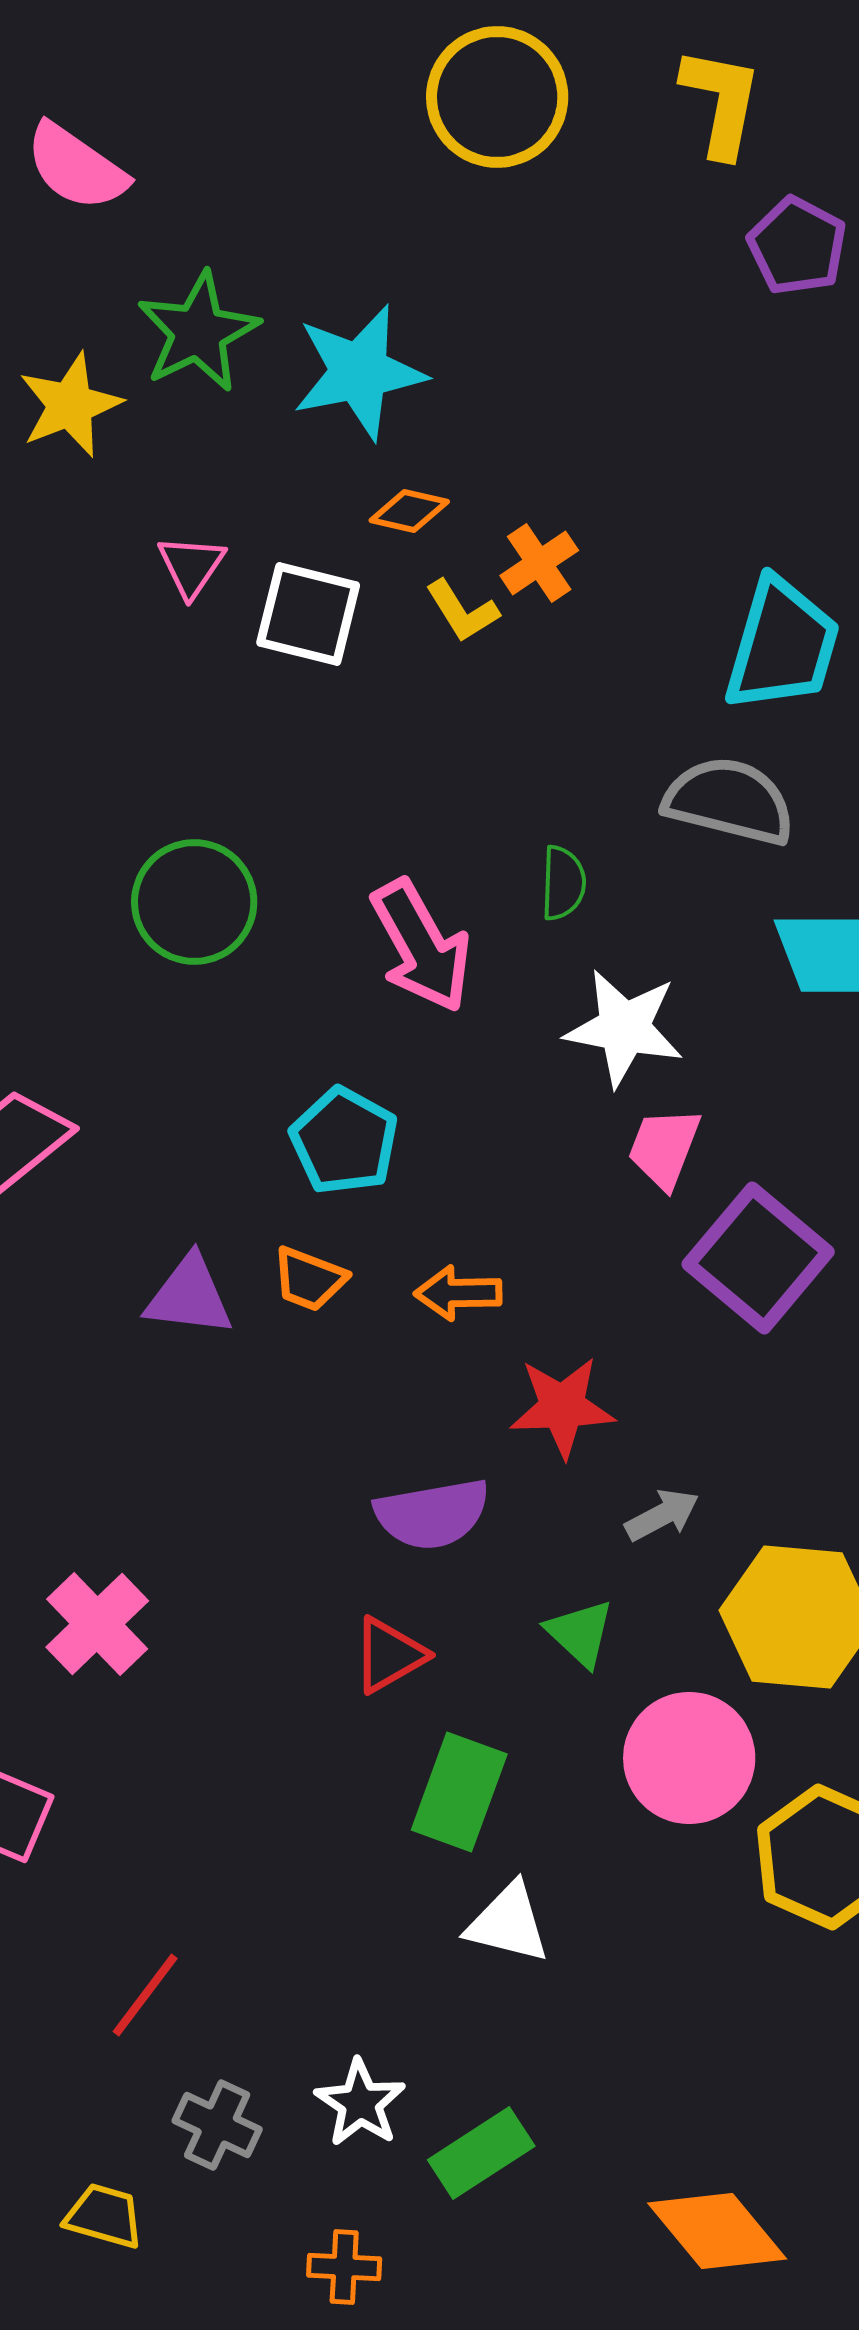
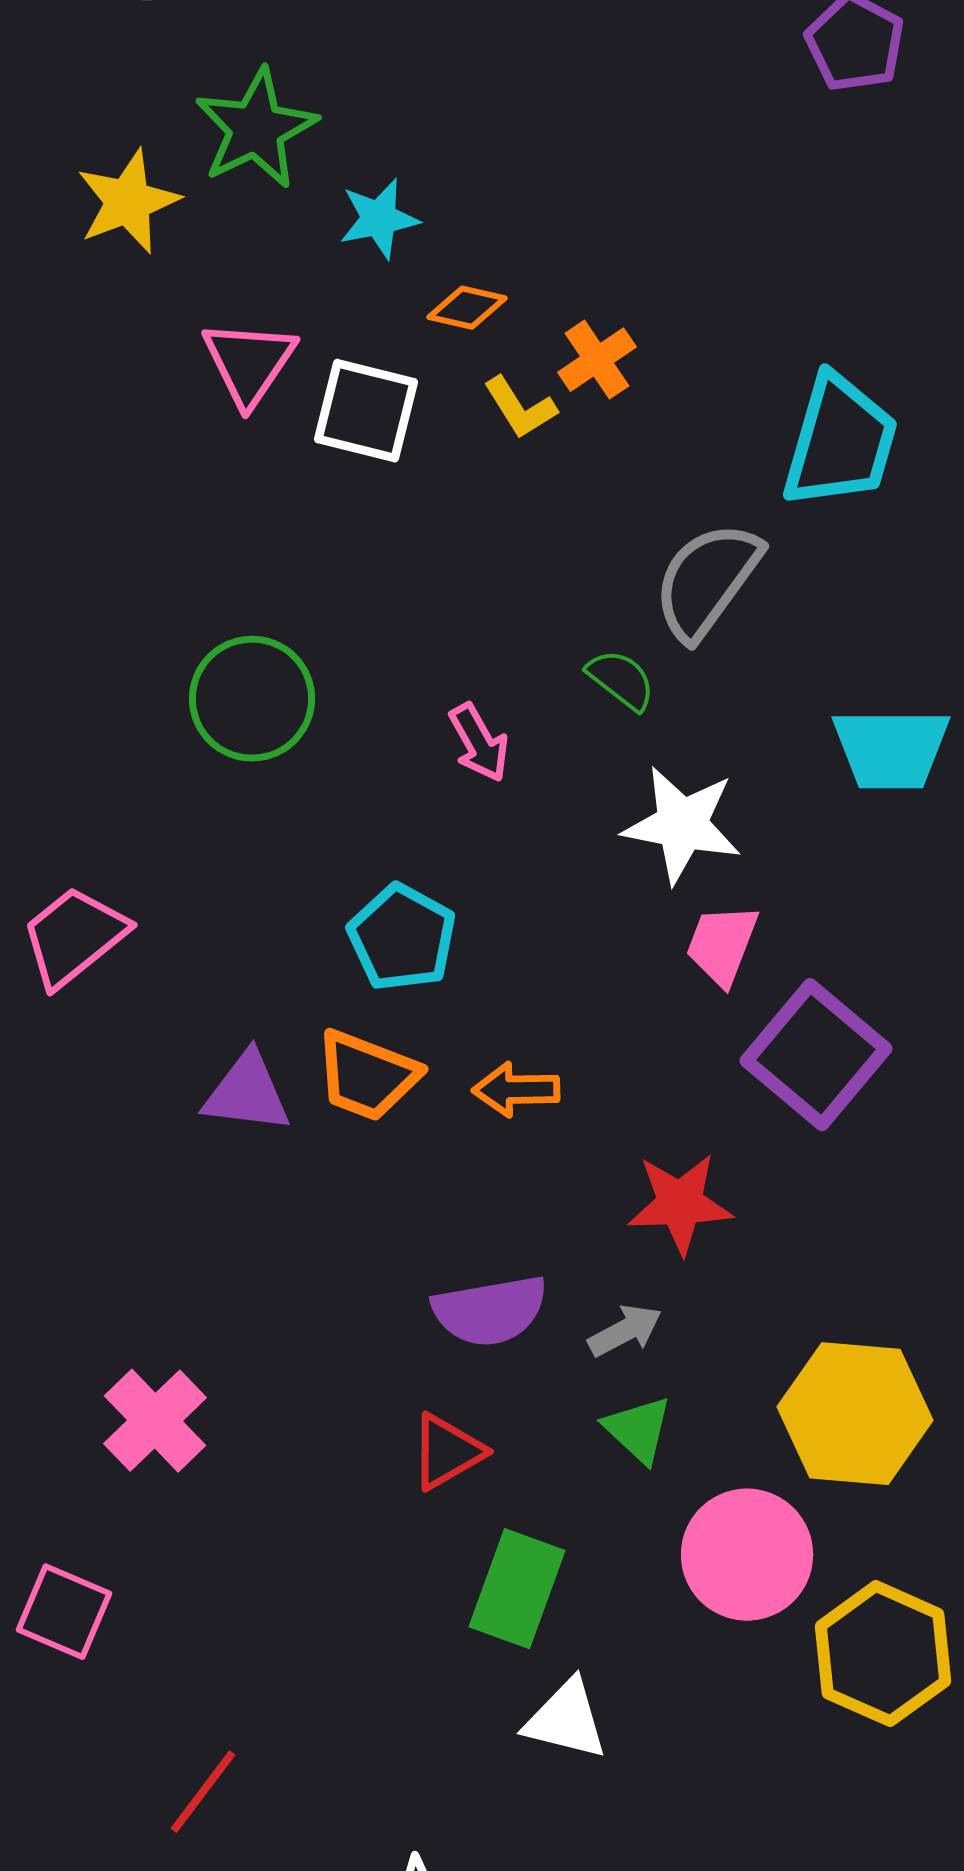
cyan star: (359, 372) -> (379, 219), moved, size x0.6
pink triangle: (191, 566) -> (249, 363), size x1.4
gray semicircle: (729, 801) -> (707, 581), moved, turned -68
green semicircle: (563, 883) -> (621, 680), turned -54
pink arrow: (421, 946) -> (479, 743), size x0.6
orange trapezoid: (309, 1279) -> (367, 1076), size x1.4
red star: (562, 1407) -> (680, 1204), moved
gray arrow: (662, 1515) -> (625, 1331), moved

